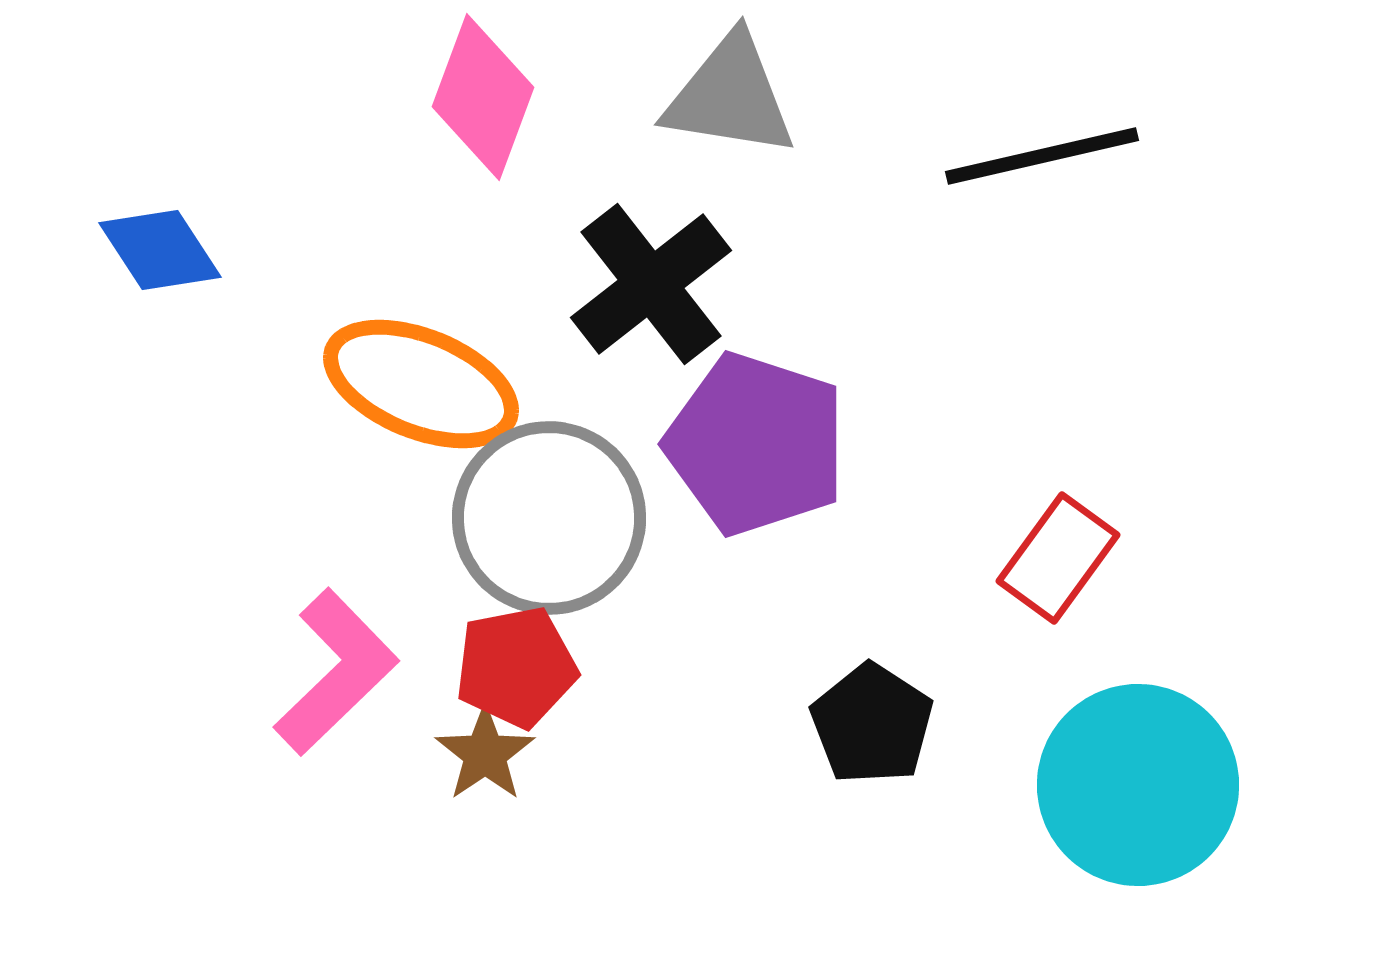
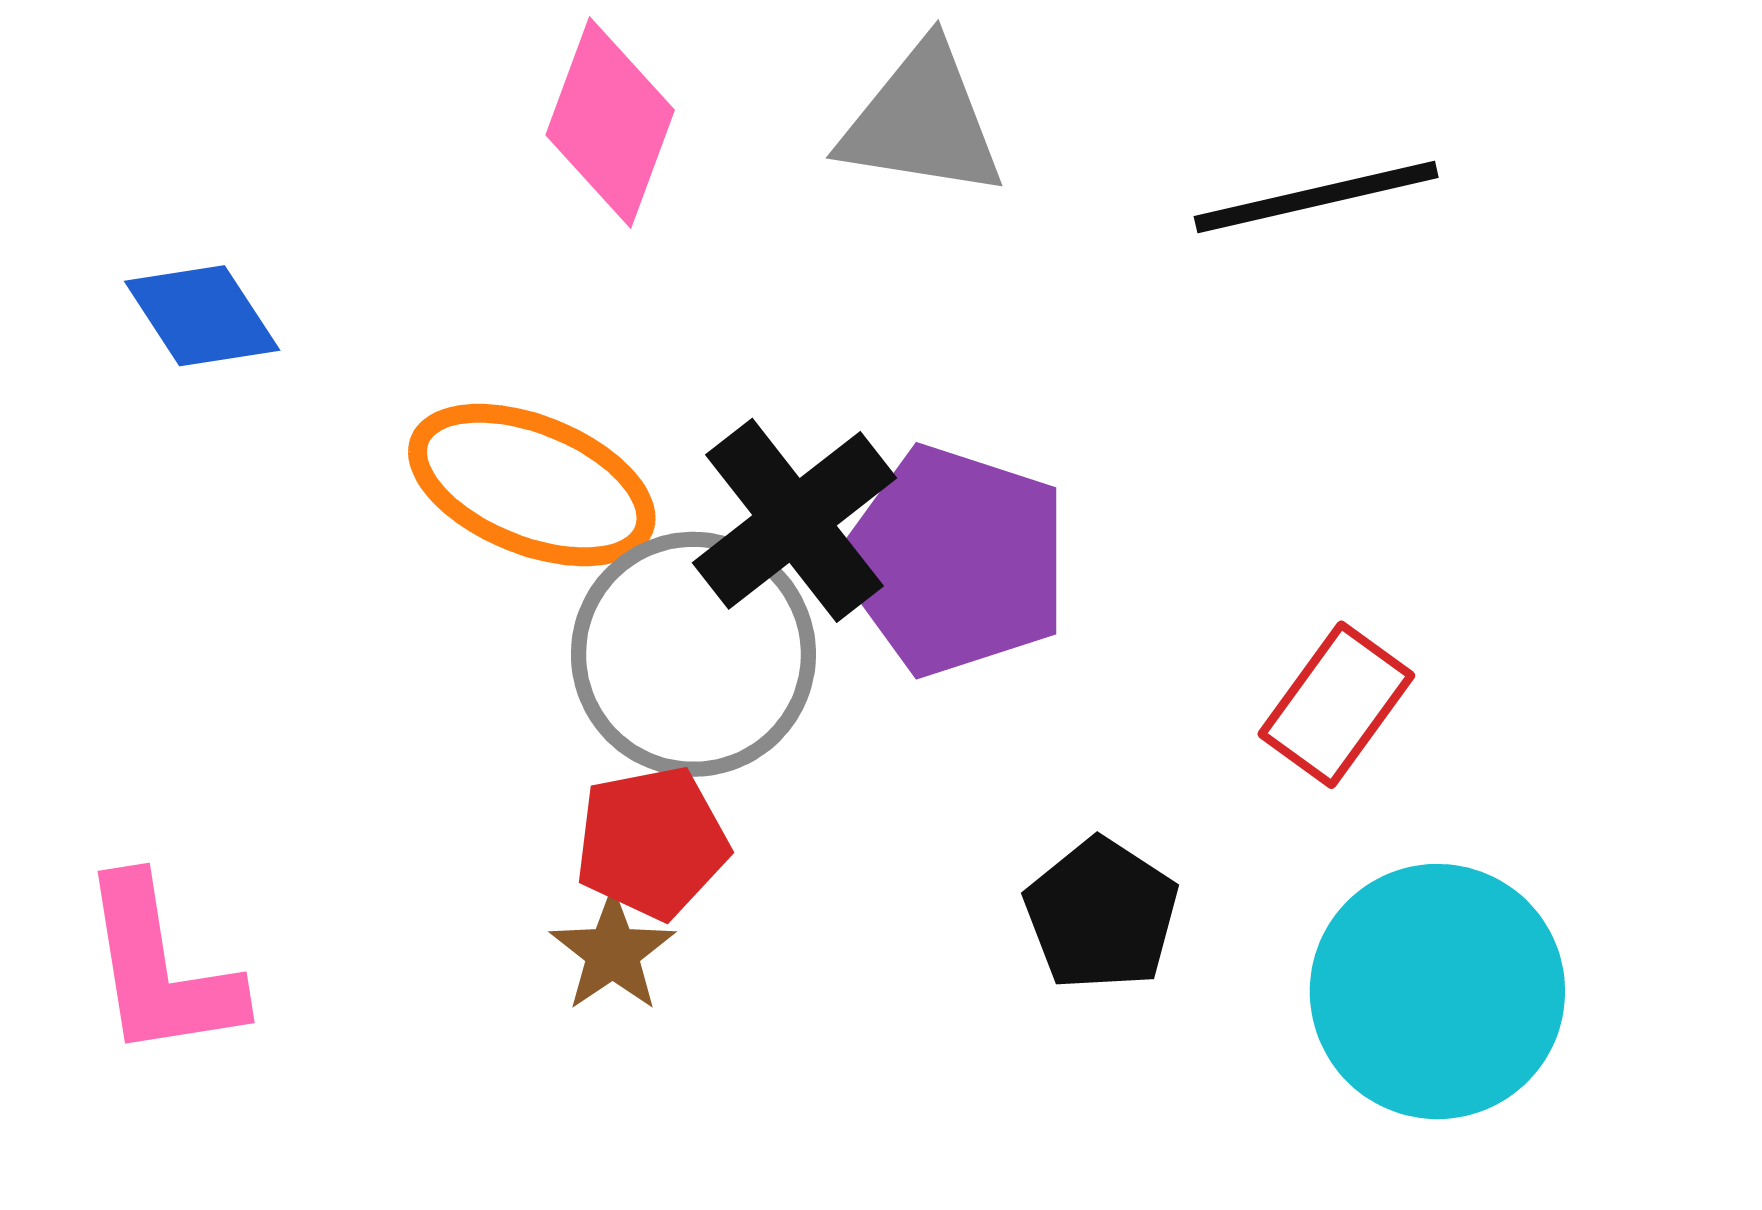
black cross: (651, 284) -> (794, 520), moved
pink L-shape: (336, 672) -> (160, 969), moved, turned 125

